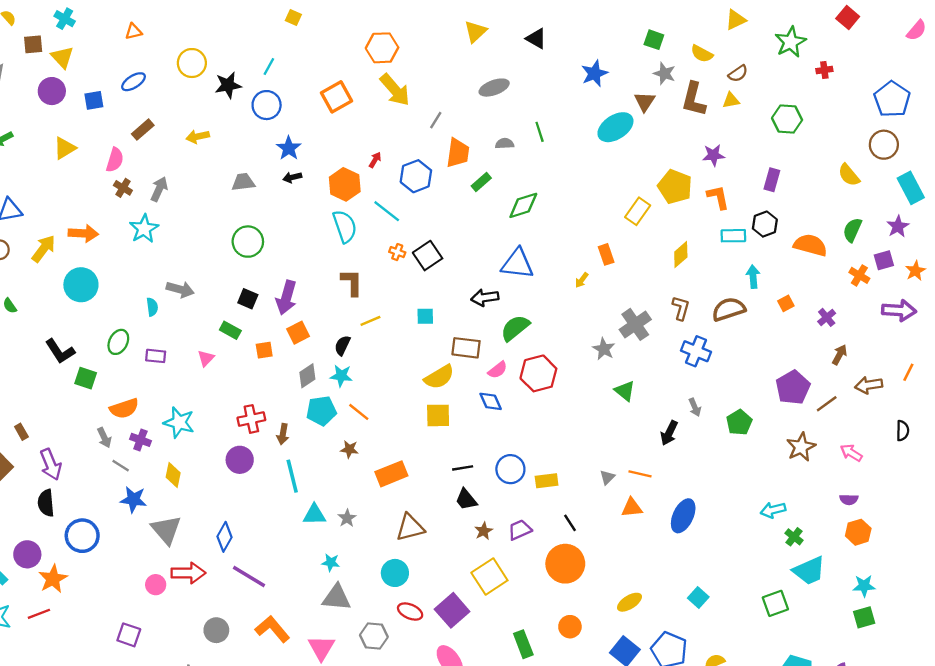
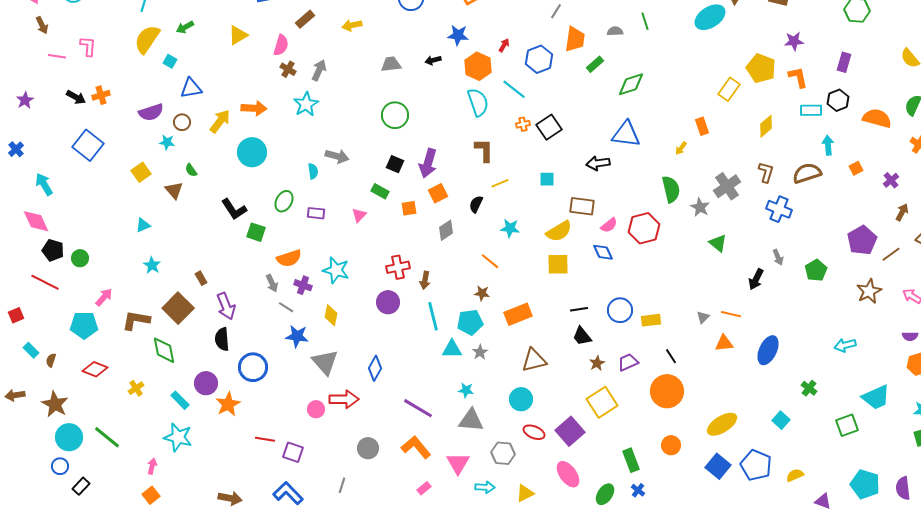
blue star: (289, 148) -> (458, 35), moved, turned -30
orange cross: (397, 252) -> (523, 124), turned -32
green semicircle: (515, 328) -> (671, 189), moved, turned 116
cyan star: (341, 376) -> (510, 228), moved
cyan pentagon: (321, 411) -> (470, 322), moved
green cross: (794, 537) -> (809, 388), moved
purple line: (249, 576) -> (418, 408), moved
yellow ellipse: (629, 602) -> (722, 424), size x1.4
red line: (39, 614) -> (265, 439), moved, turned 30

